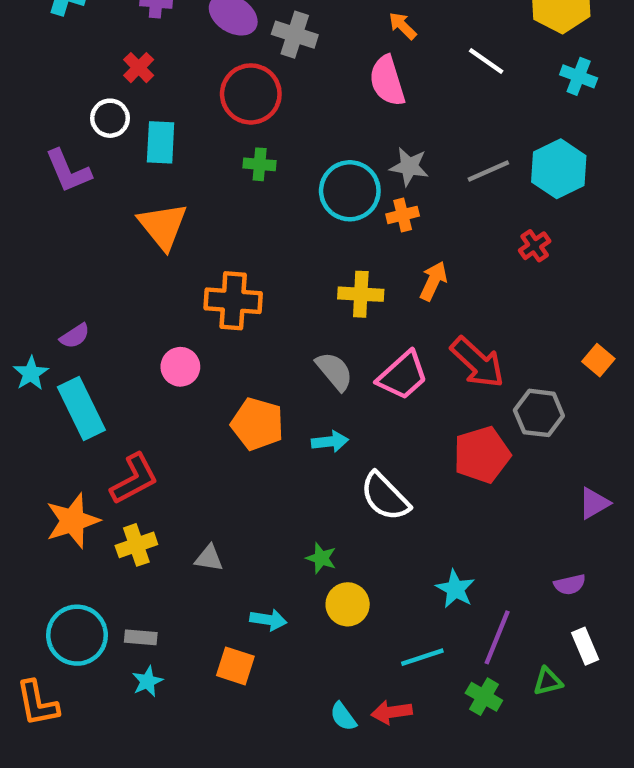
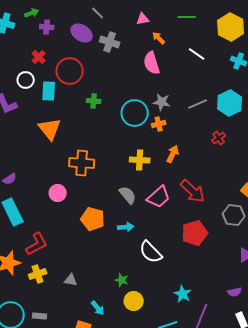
red circle: (251, 94) -> (70, 71), moved
gray hexagon: (539, 413) -> (234, 215), moved
cyan arrow: (268, 620) -> (98, 308), turned 42

